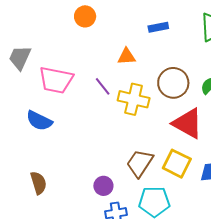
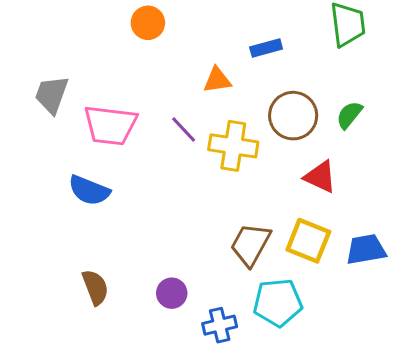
blue rectangle: (158, 27) -> (266, 48), moved
red triangle: (188, 123) -> (320, 177), size x0.7
purple circle: (103, 186) -> (172, 293), moved

